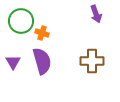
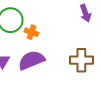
purple semicircle: (42, 61) -> (31, 60), turned -96

